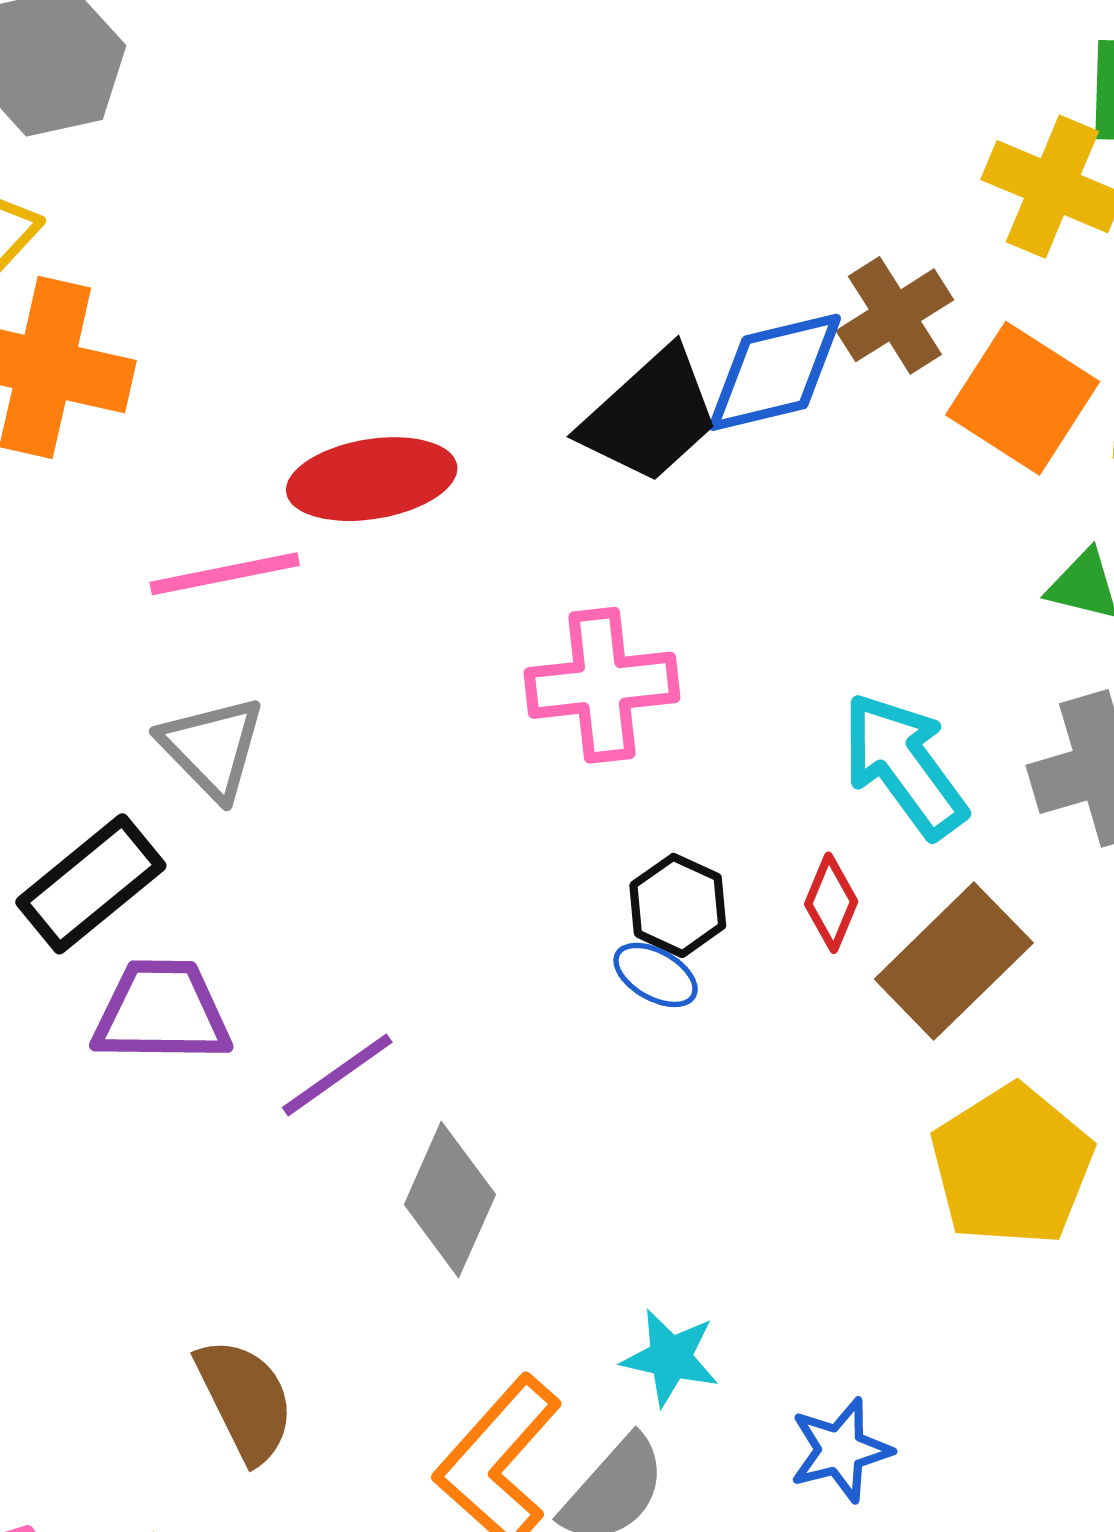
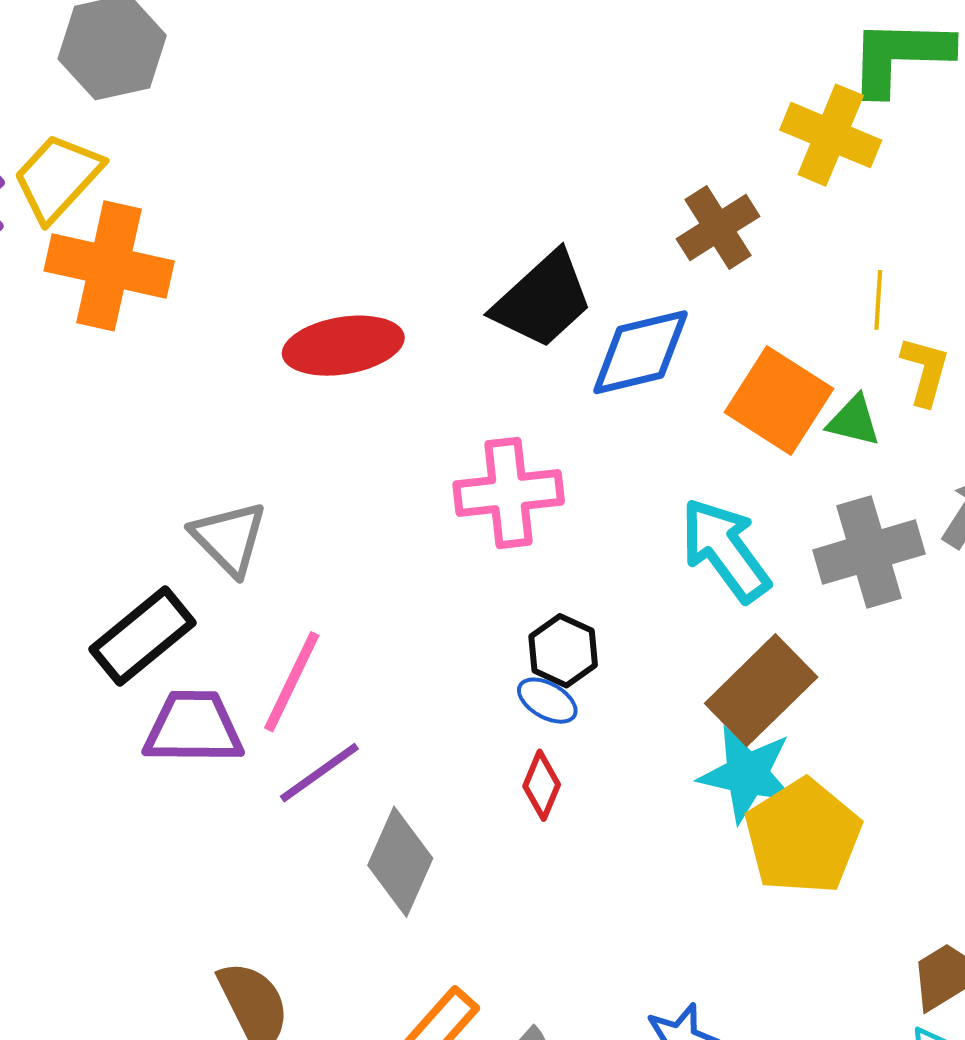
blue diamond: (775, 372) -> (640, 352), moved
orange square: (1023, 398) -> (779, 401), moved
pink line: (225, 574) -> (292, 682), moved, turned -53
red diamond: (831, 903) -> (542, 785), moved
cyan star: (670, 1358) -> (747, 774), moved, size x1.4

